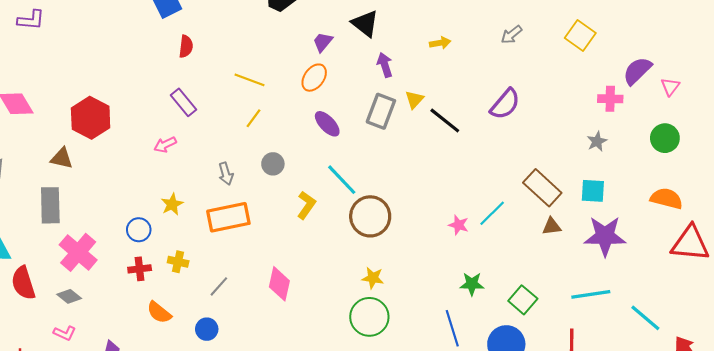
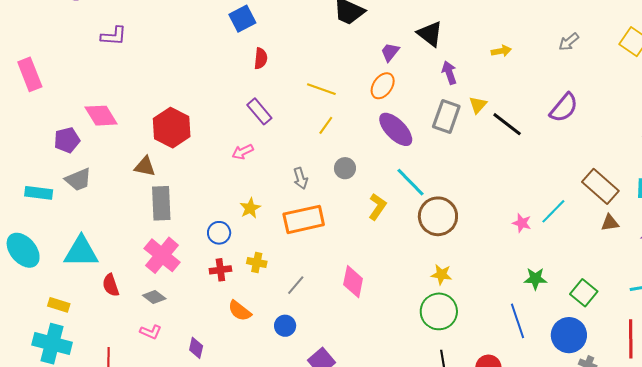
purple ellipse: (327, 124) -> (396, 129), size x1.4
gray rectangle: (50, 205) -> (161, 203), moved
red semicircle: (23, 283) -> (111, 285), size x0.7

